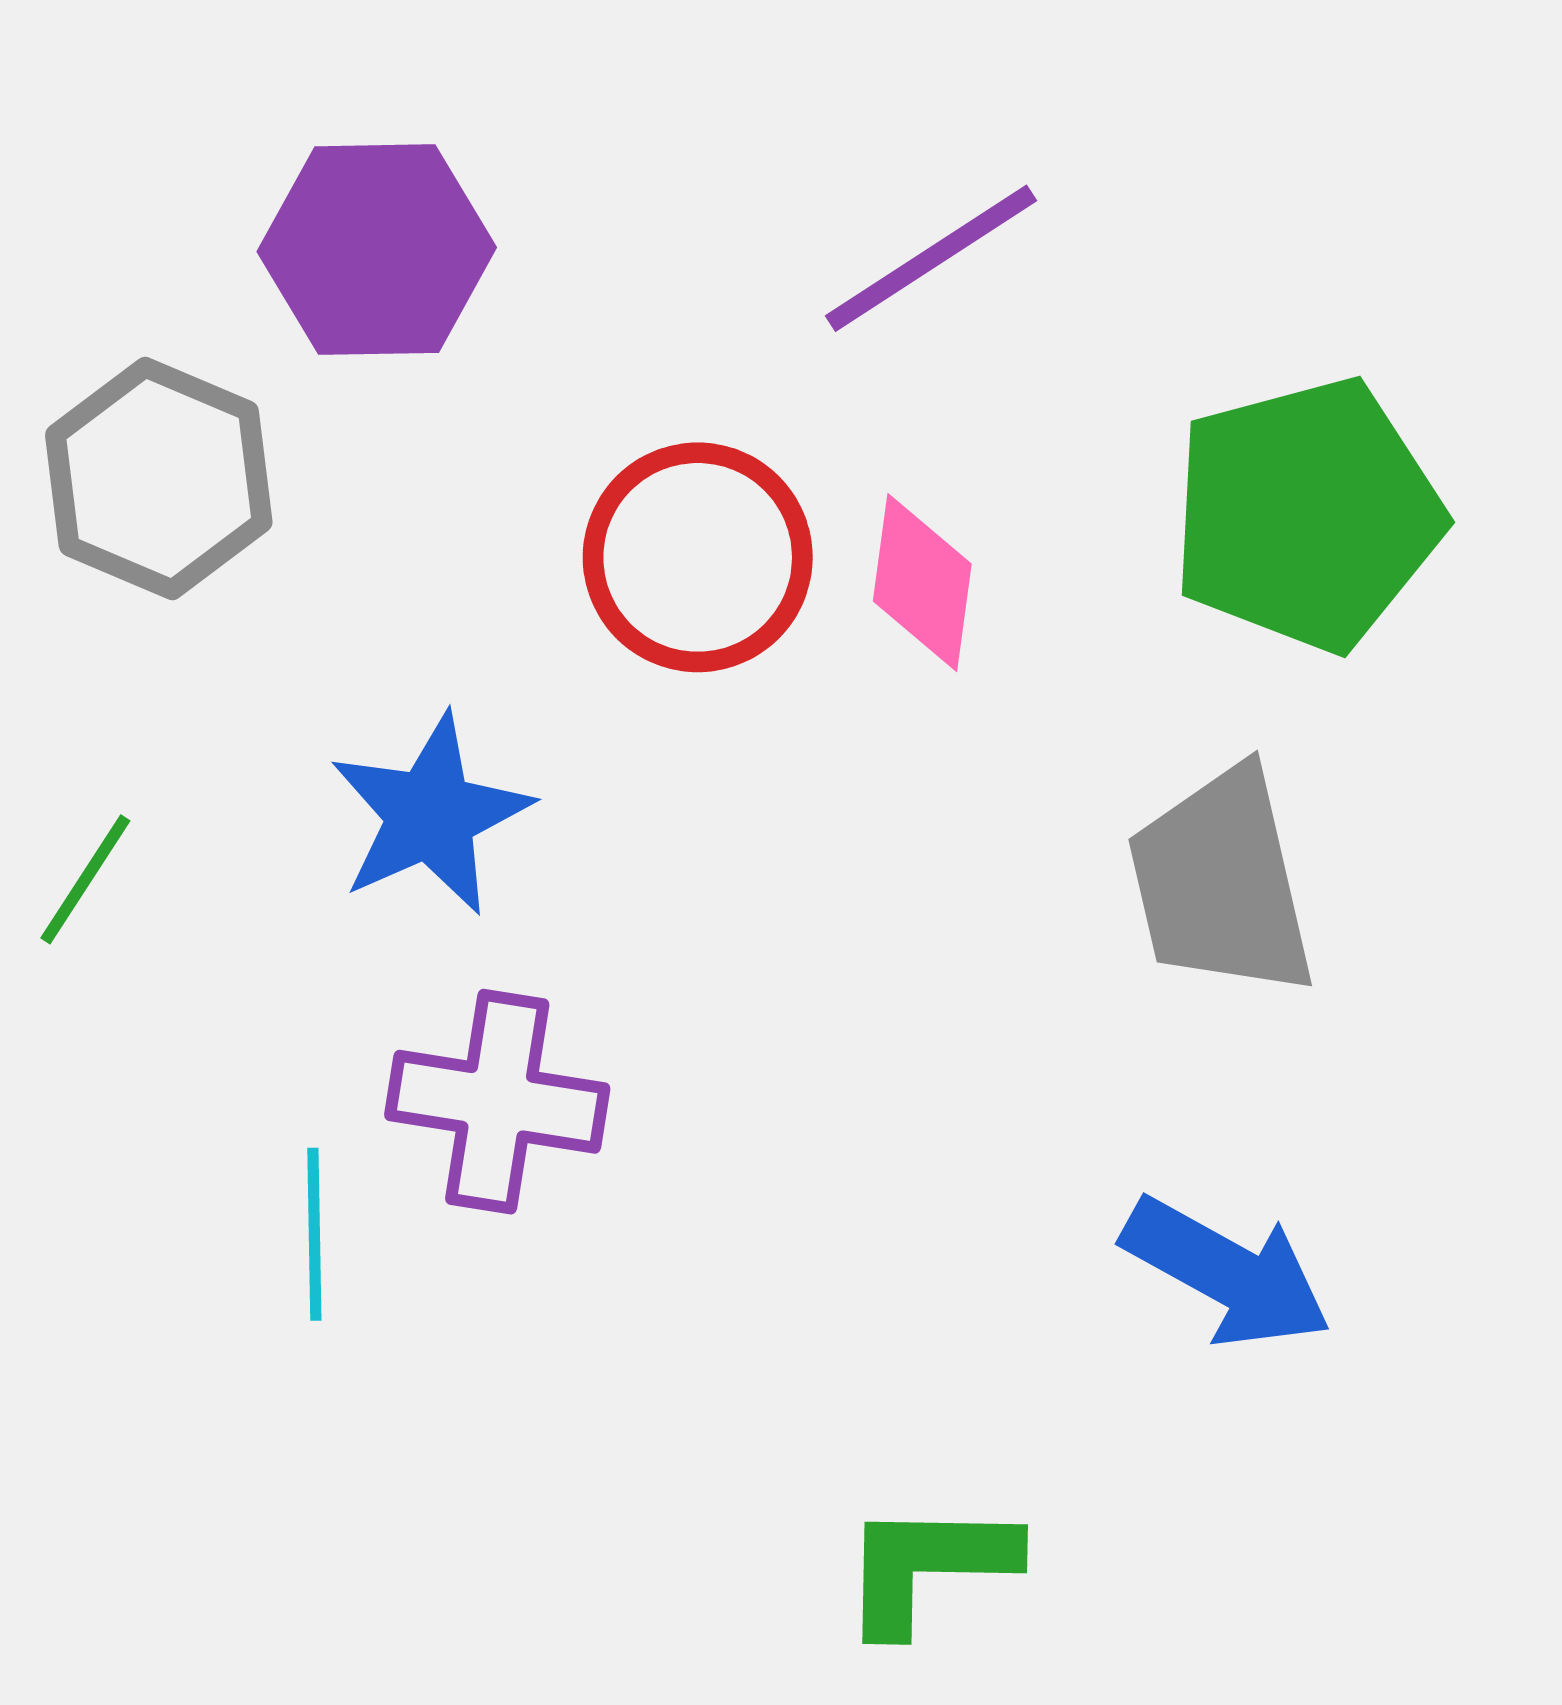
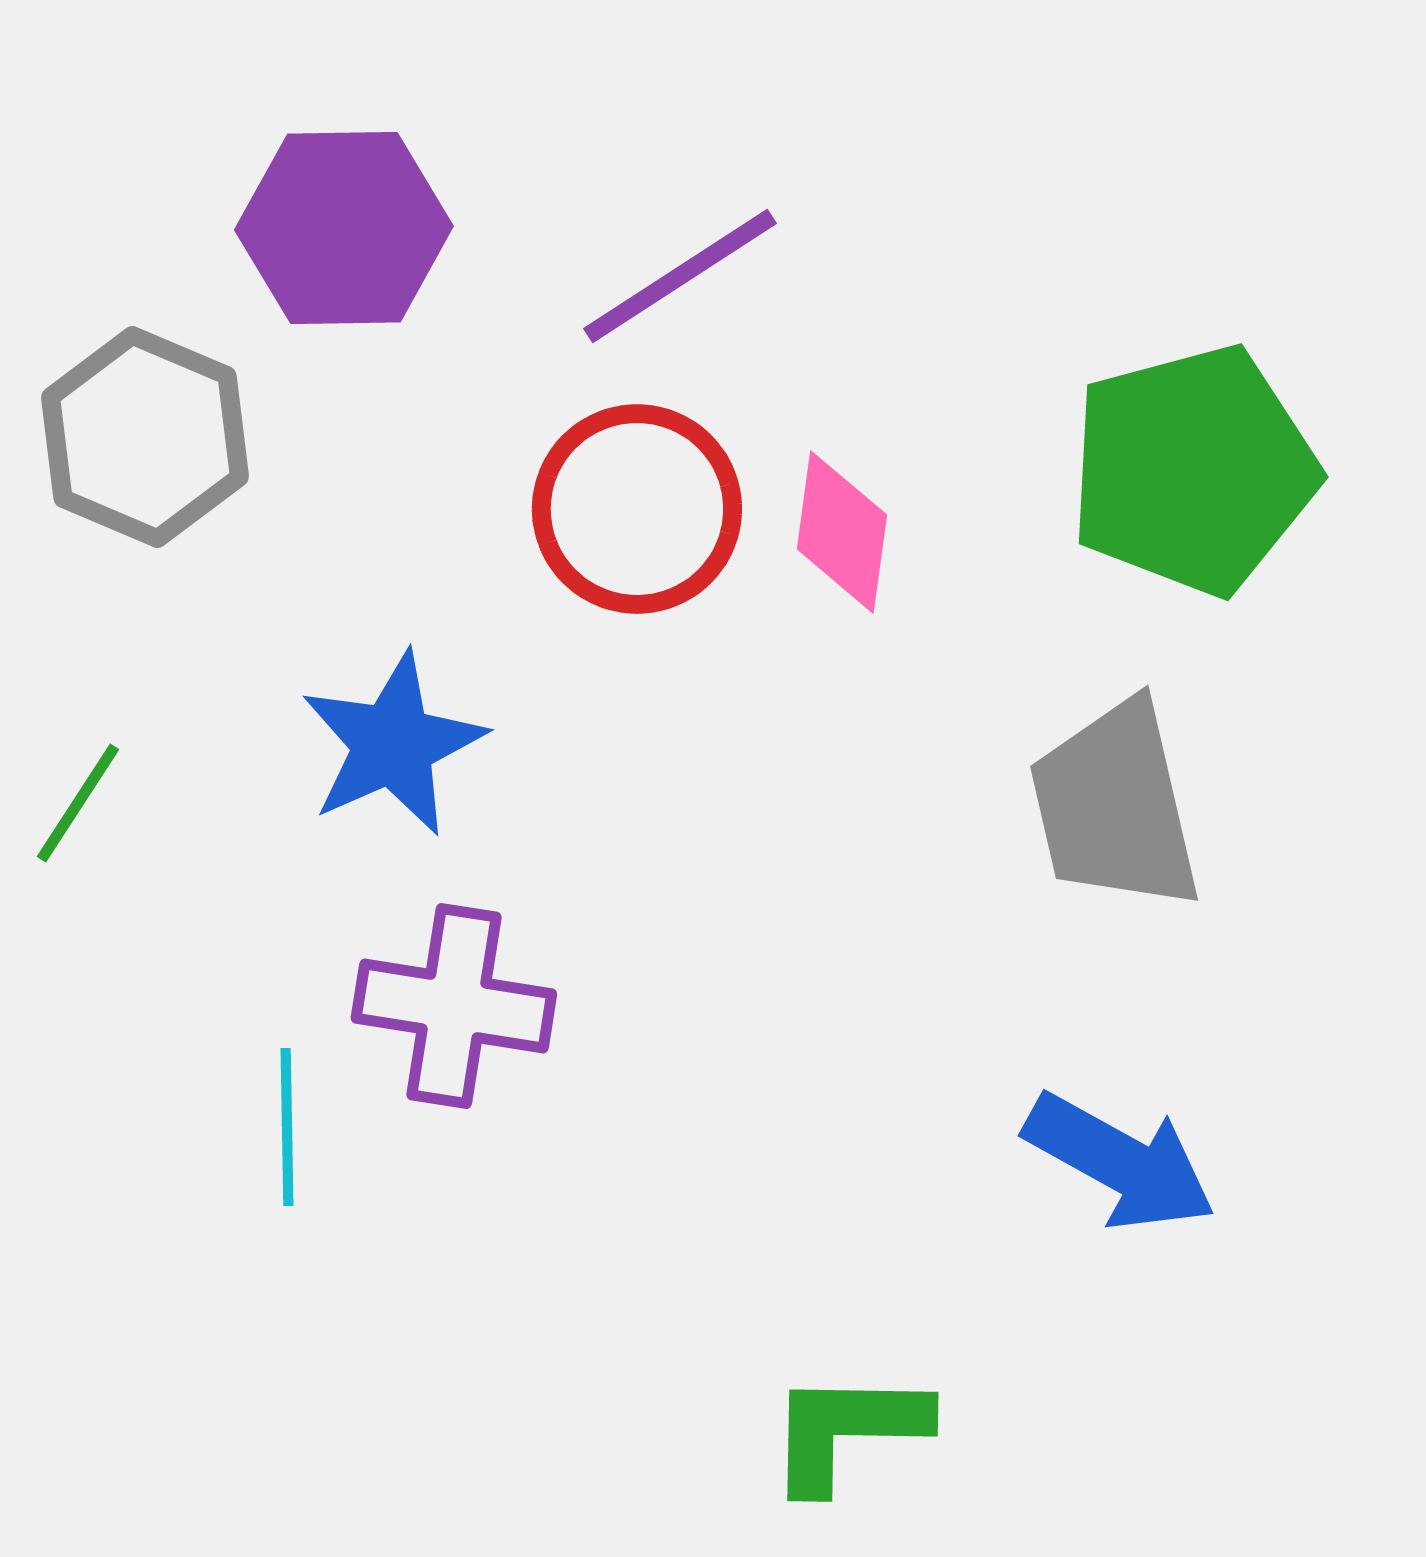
purple line: (931, 258) -> (680, 276), moved

